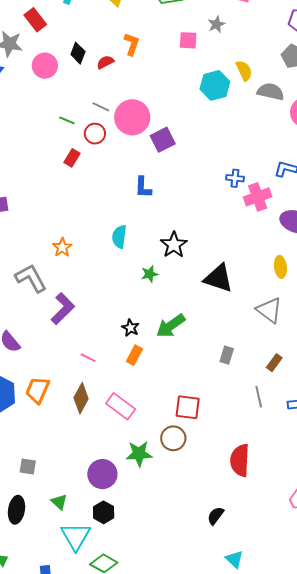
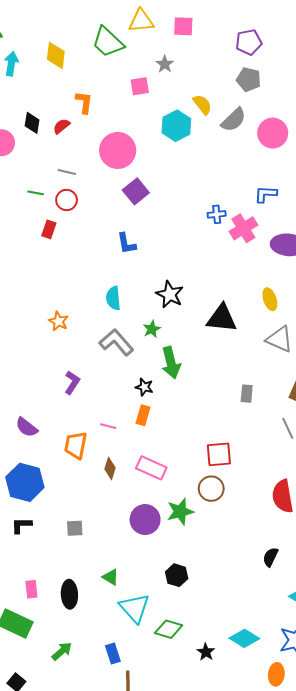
gray semicircle: (271, 92) -> (234, 120), turned 136
pink circle: (132, 117) -> (118, 150), moved
yellow ellipse: (280, 267) -> (270, 299), moved
gray L-shape: (31, 278) -> (116, 342), moved
purple L-shape: (63, 309) -> (72, 383), size x0.7
green arrow: (171, 326) -> (171, 363), moved, turned -56
orange rectangle: (134, 355) -> (143, 415), moved
orange trapezoid: (38, 390) -> (76, 445), moved
brown diamond: (81, 398) -> (110, 468), size x0.7
gray square: (28, 466) -> (75, 528), moved
purple circle: (102, 474) -> (145, 520), moved
black hexagon: (104, 512) -> (177, 575), moved

